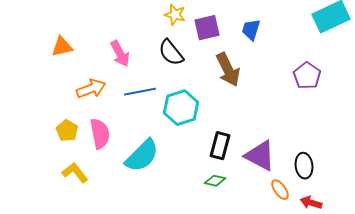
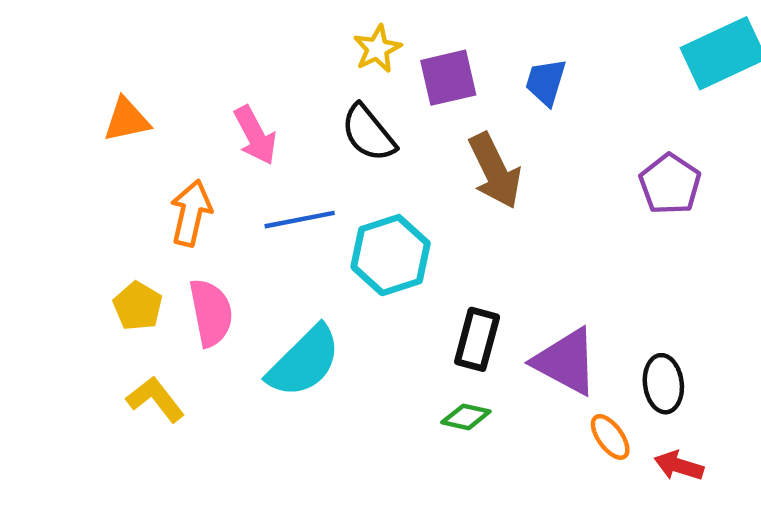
yellow star: (175, 15) -> (377, 49), turned 30
orange arrow: (91, 89) -> (191, 213), turned -56

